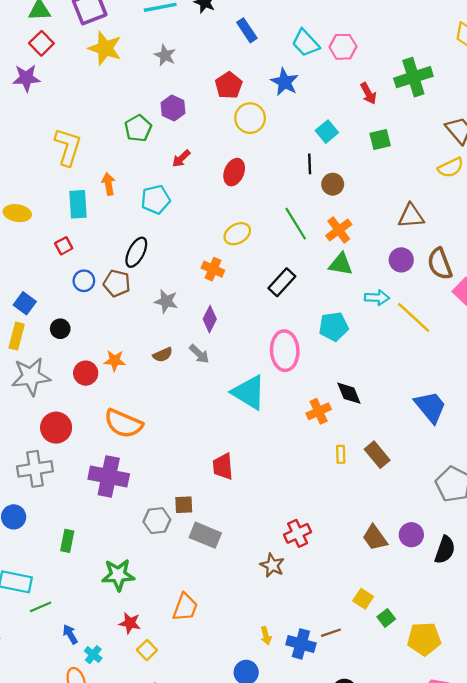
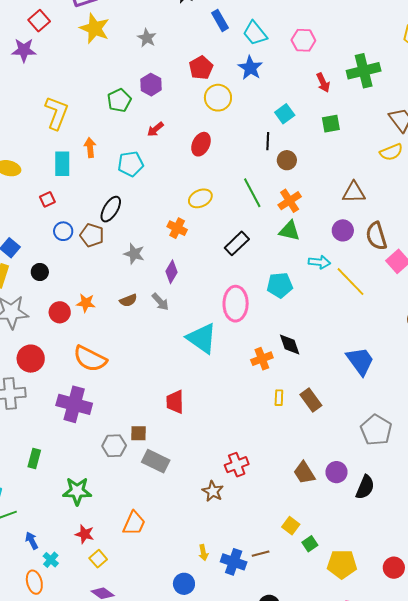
cyan trapezoid: (306, 43) -> (255, 33), moved

